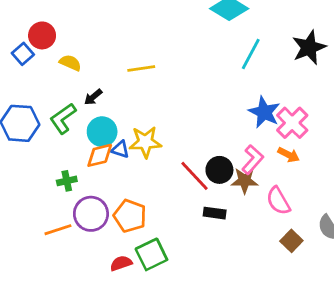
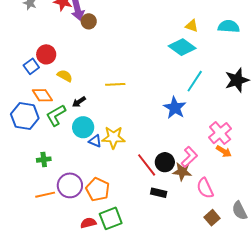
blue star: (264, 112) -> (175, 108), moved
orange diamond: (100, 155) -> (42, 95), moved, turned 65
orange arrow: (289, 155) -> (224, 151), moved
green cross: (67, 181) -> (44, 160), moved

